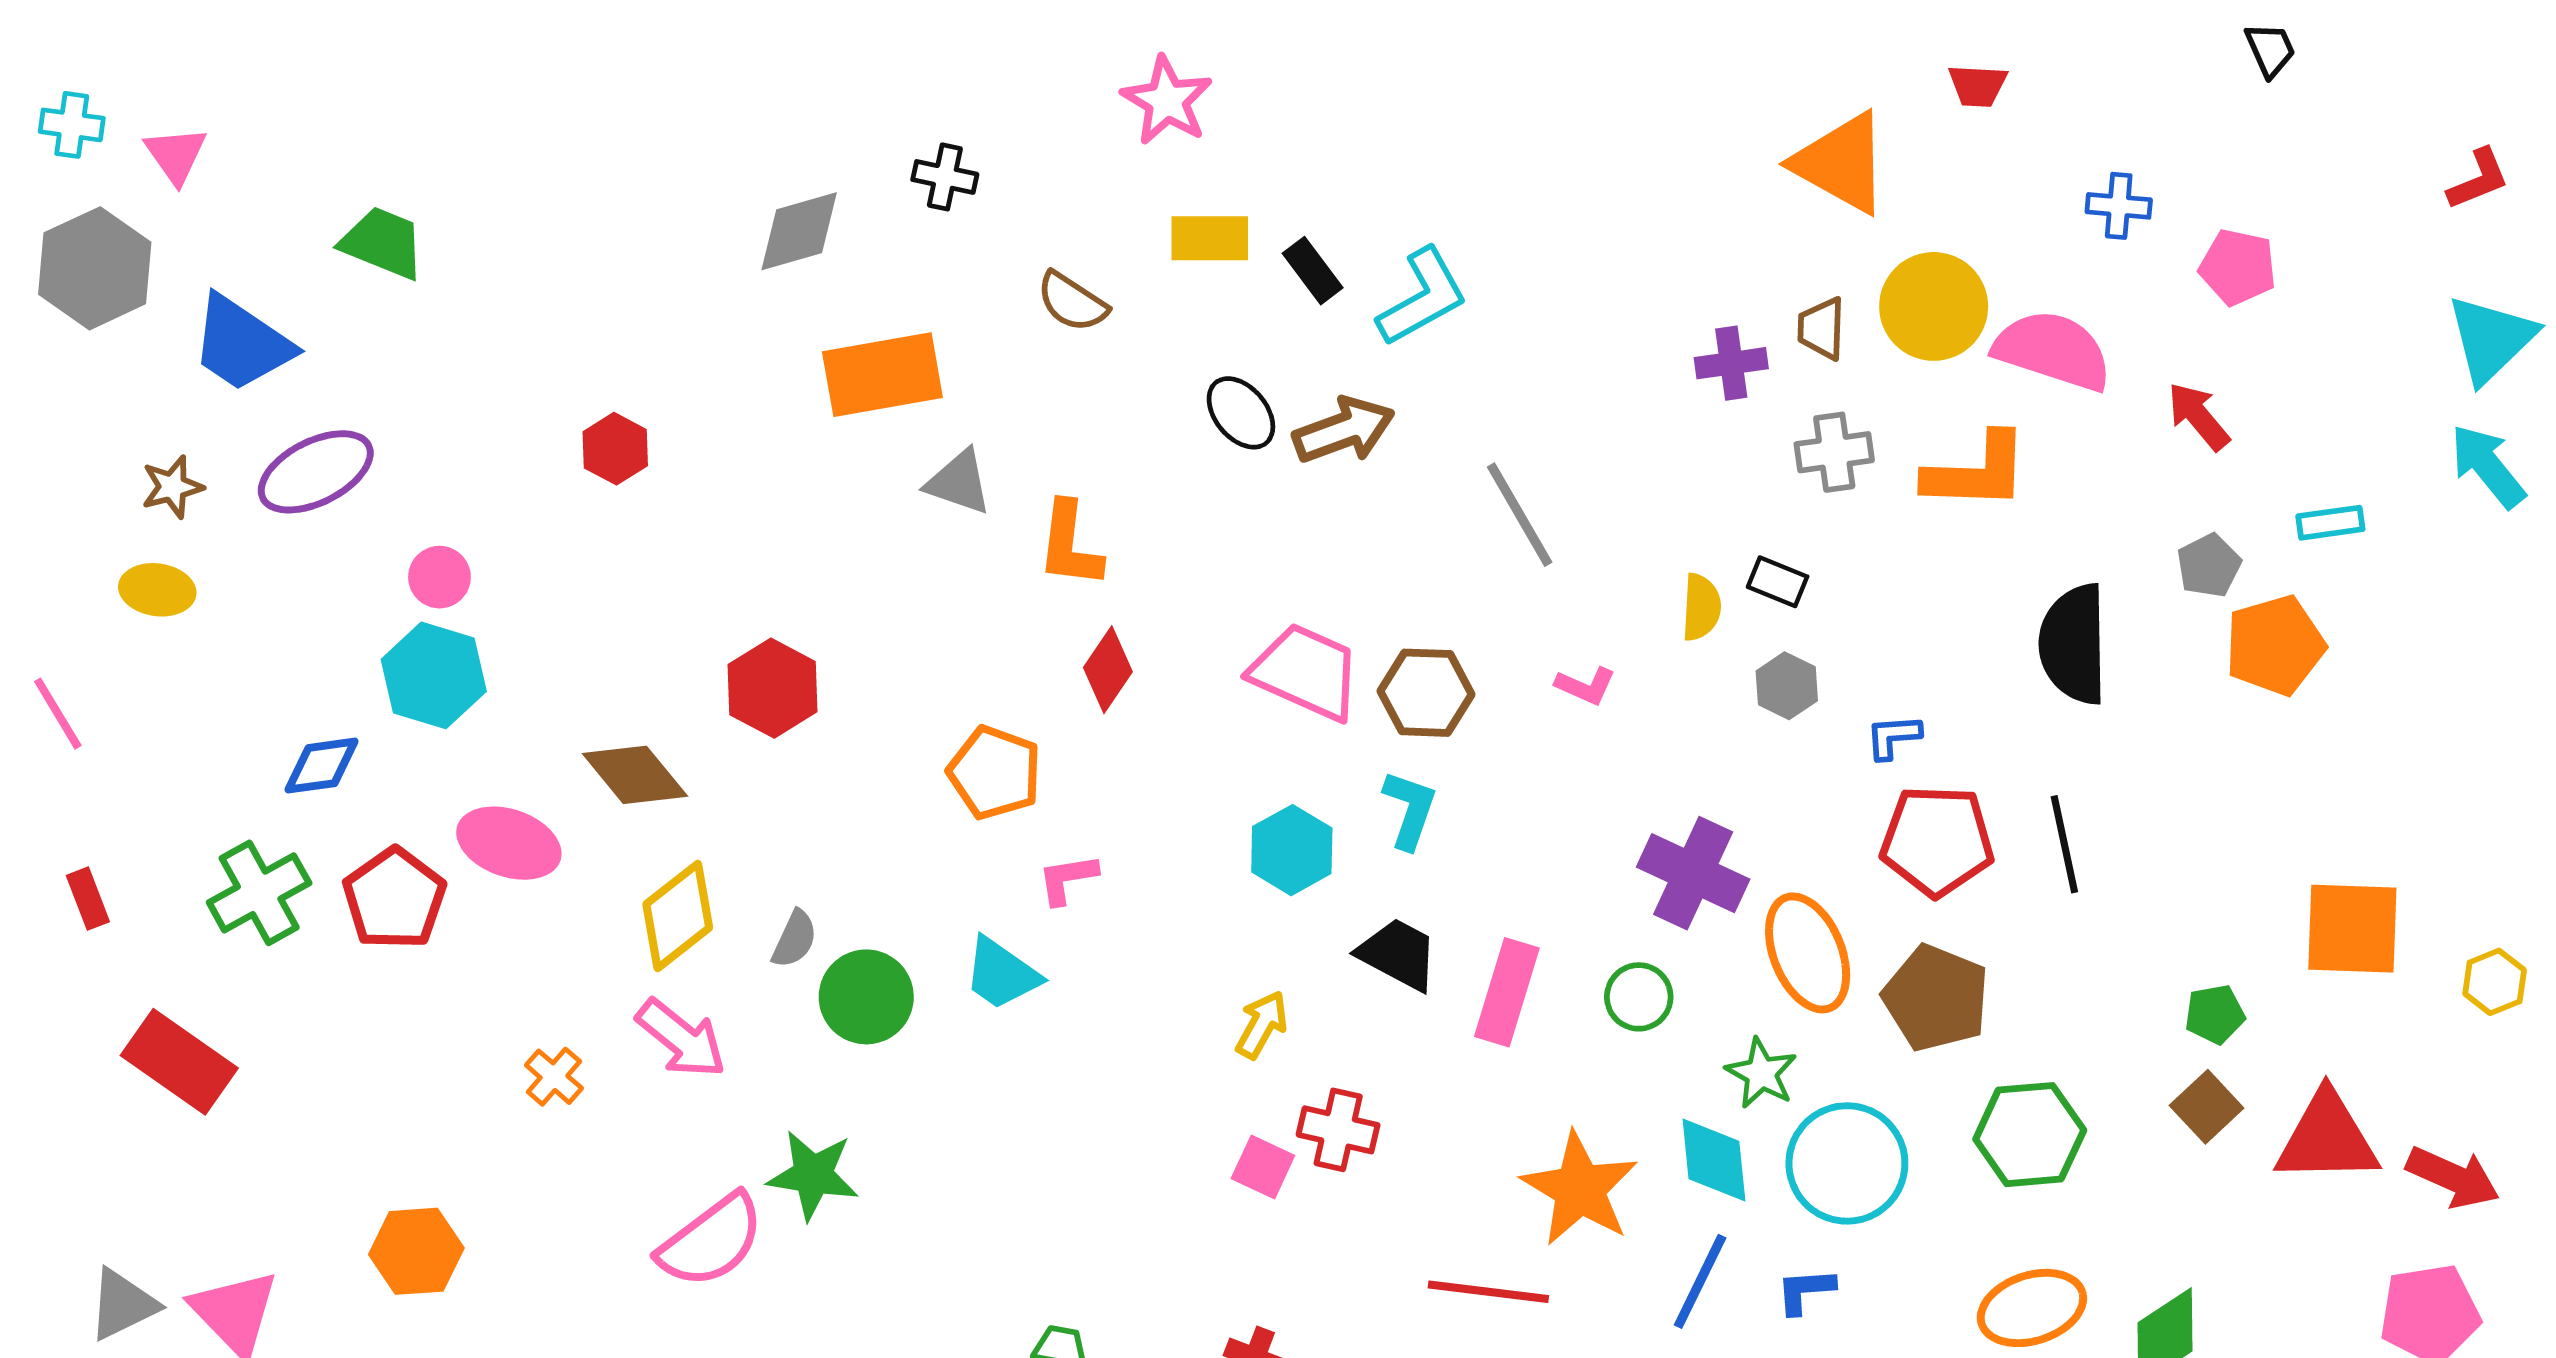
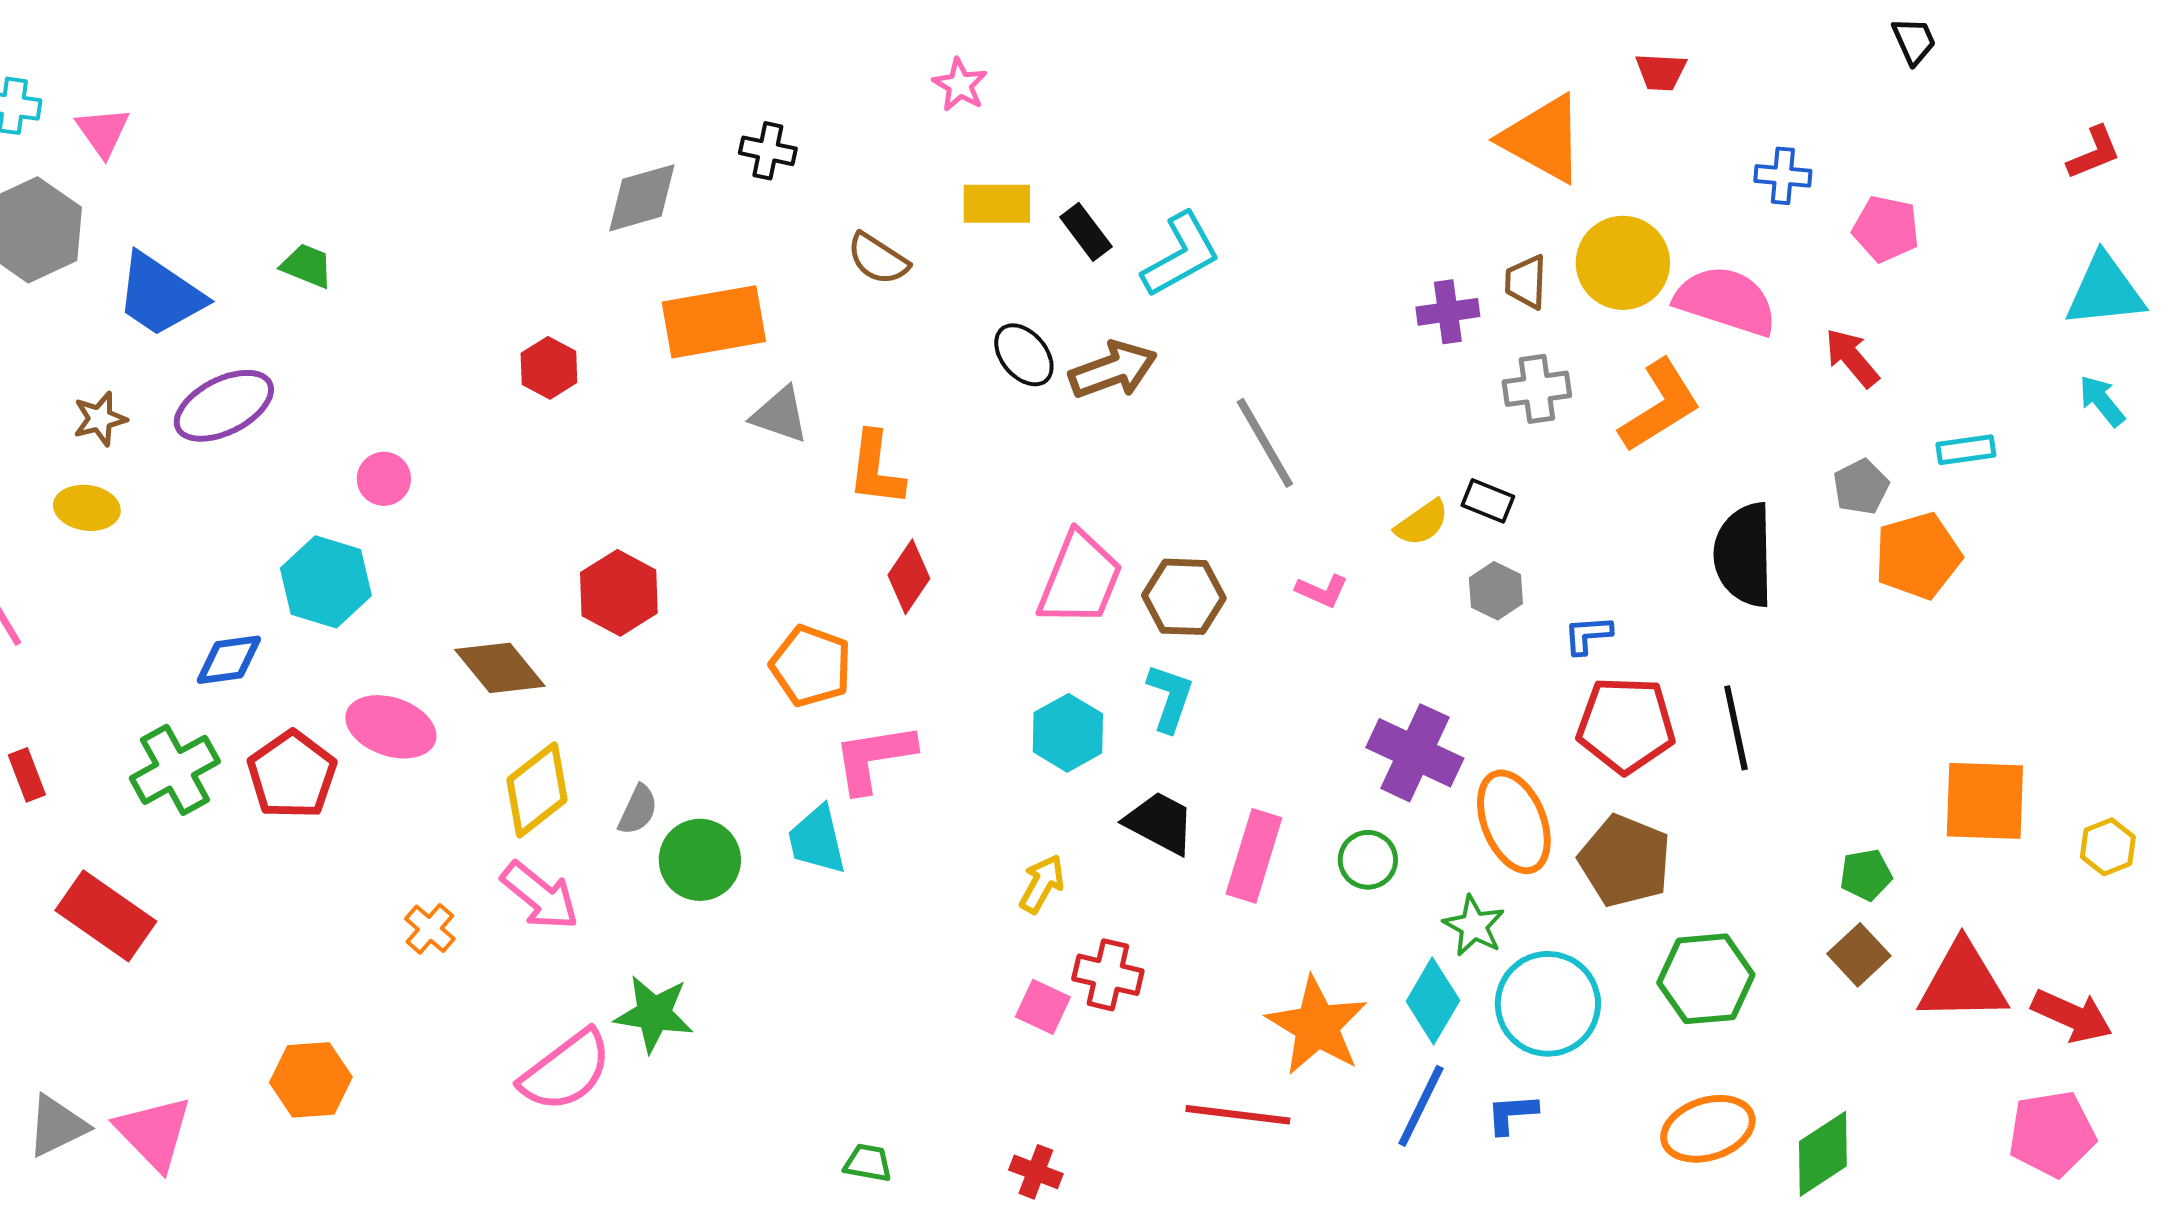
pink star: (1167, 101) -> (960, 85), size x0.7
green trapezoid: (383, 243) -> (307, 266), moved, size x0.7
cyan triangle: (2491, 339) -> (2105, 291), turned 38
red hexagon: (615, 449) -> (549, 368), moved
cyan arrow: (2488, 466) -> (2102, 401), size x0.7
orange L-shape: (1976, 472) -> (1660, 406), turned -34
pink circle: (439, 577) -> (384, 479), moved
yellow semicircle: (1701, 607) -> (1422, 523), turned 52
pink trapezoid: (1306, 672) -> (1080, 579), turned 88
pink L-shape: (1067, 879) -> (874, 758), size x1.6
cyan trapezoid: (1002, 974) -> (817, 840), turned 42
cyan diamond: (1714, 1160) -> (1433, 1001), turned 36

